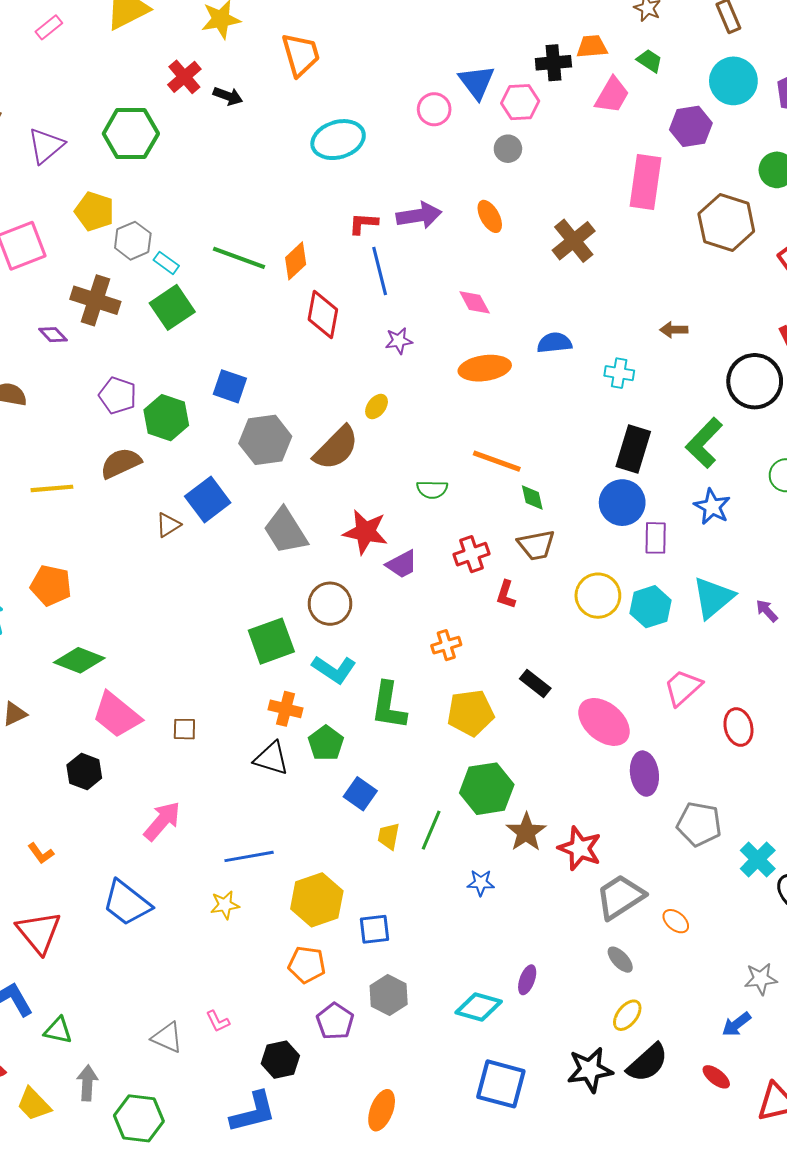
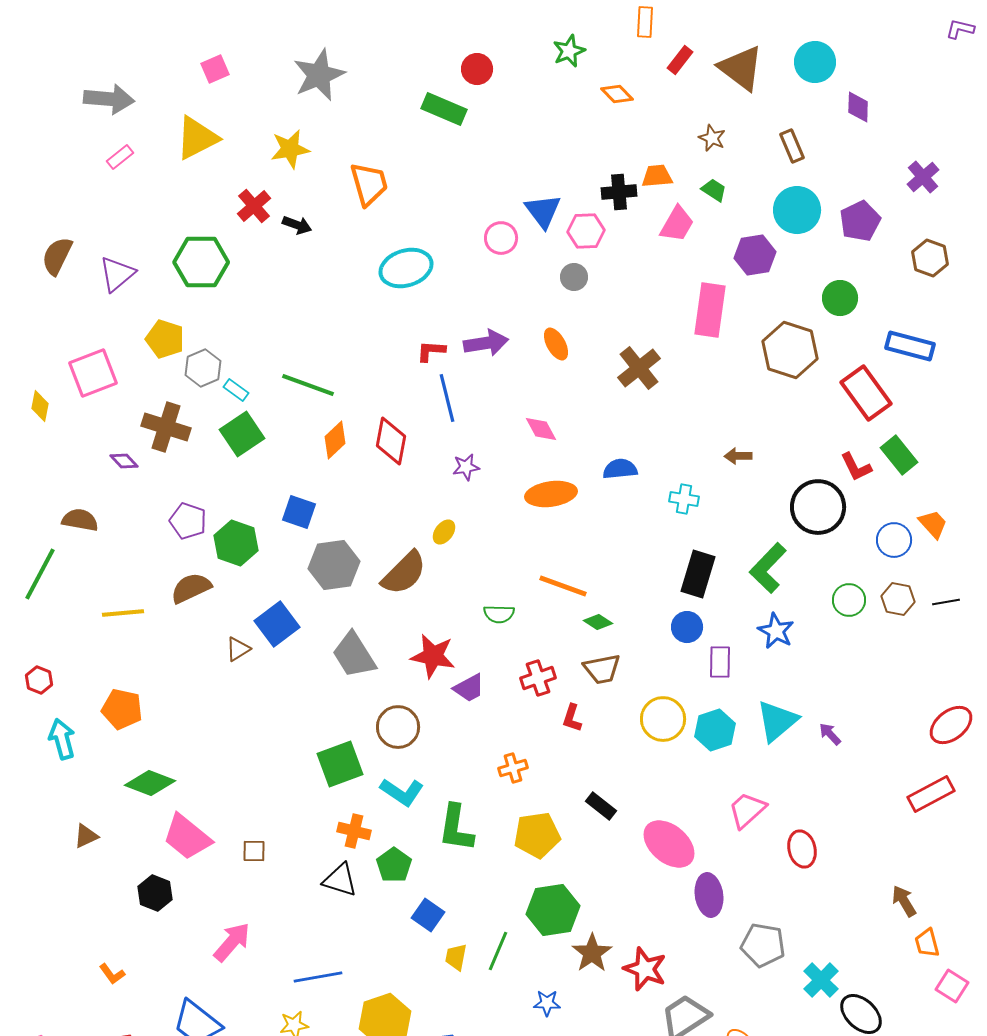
orange diamond: (296, 261) -> (335, 440), moved
green diamond: (532, 498) -> (598, 622), turned -44
blue circle: (622, 503) -> (687, 627), size x0.7

